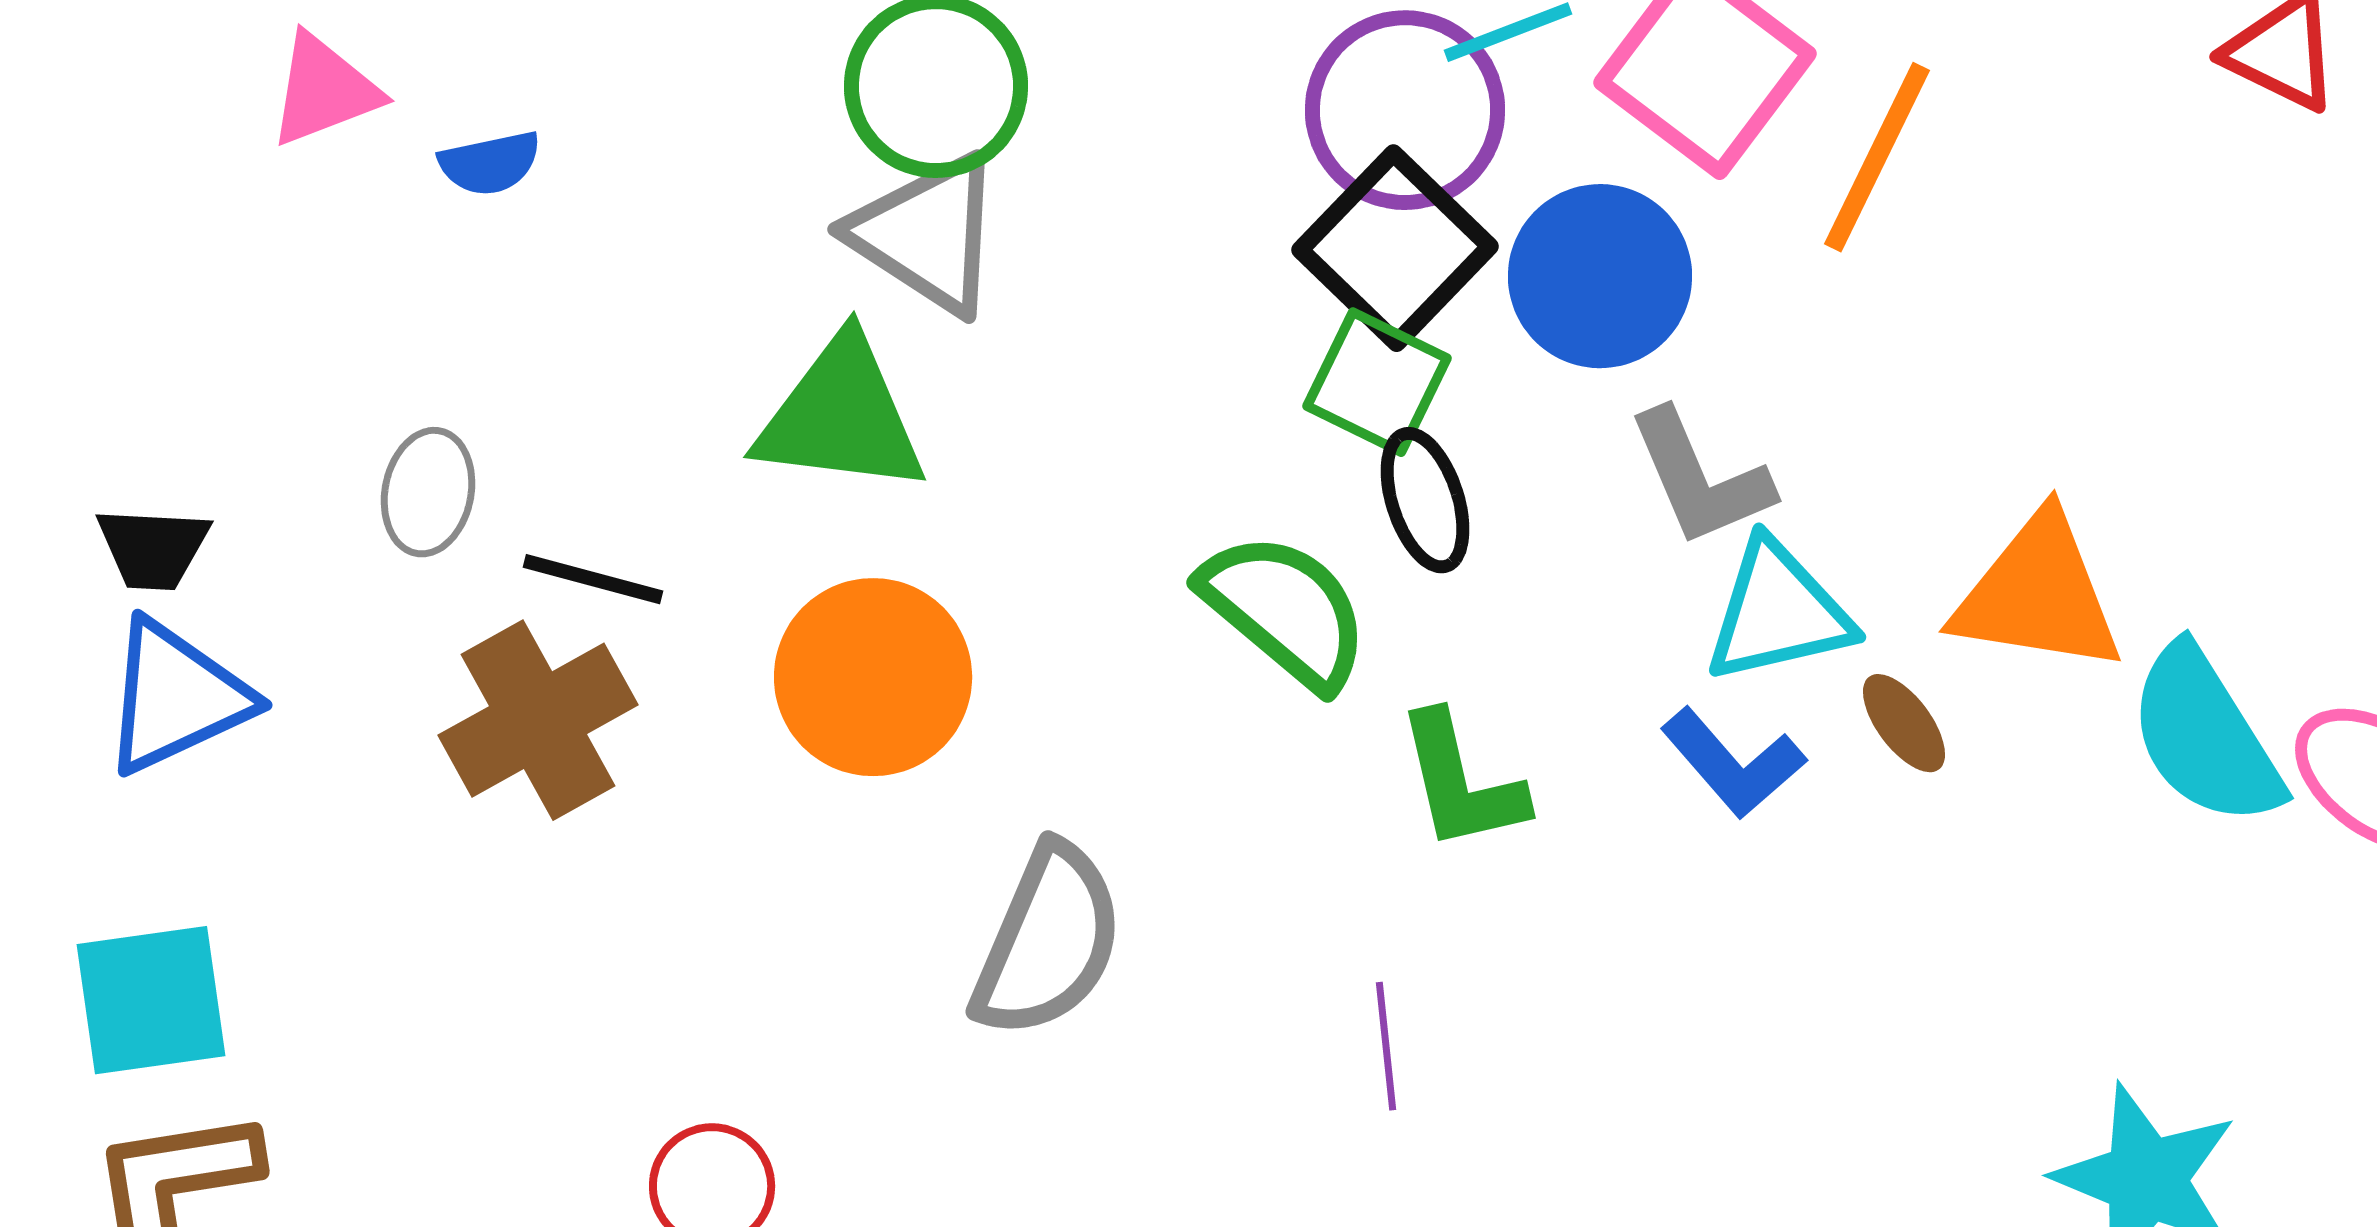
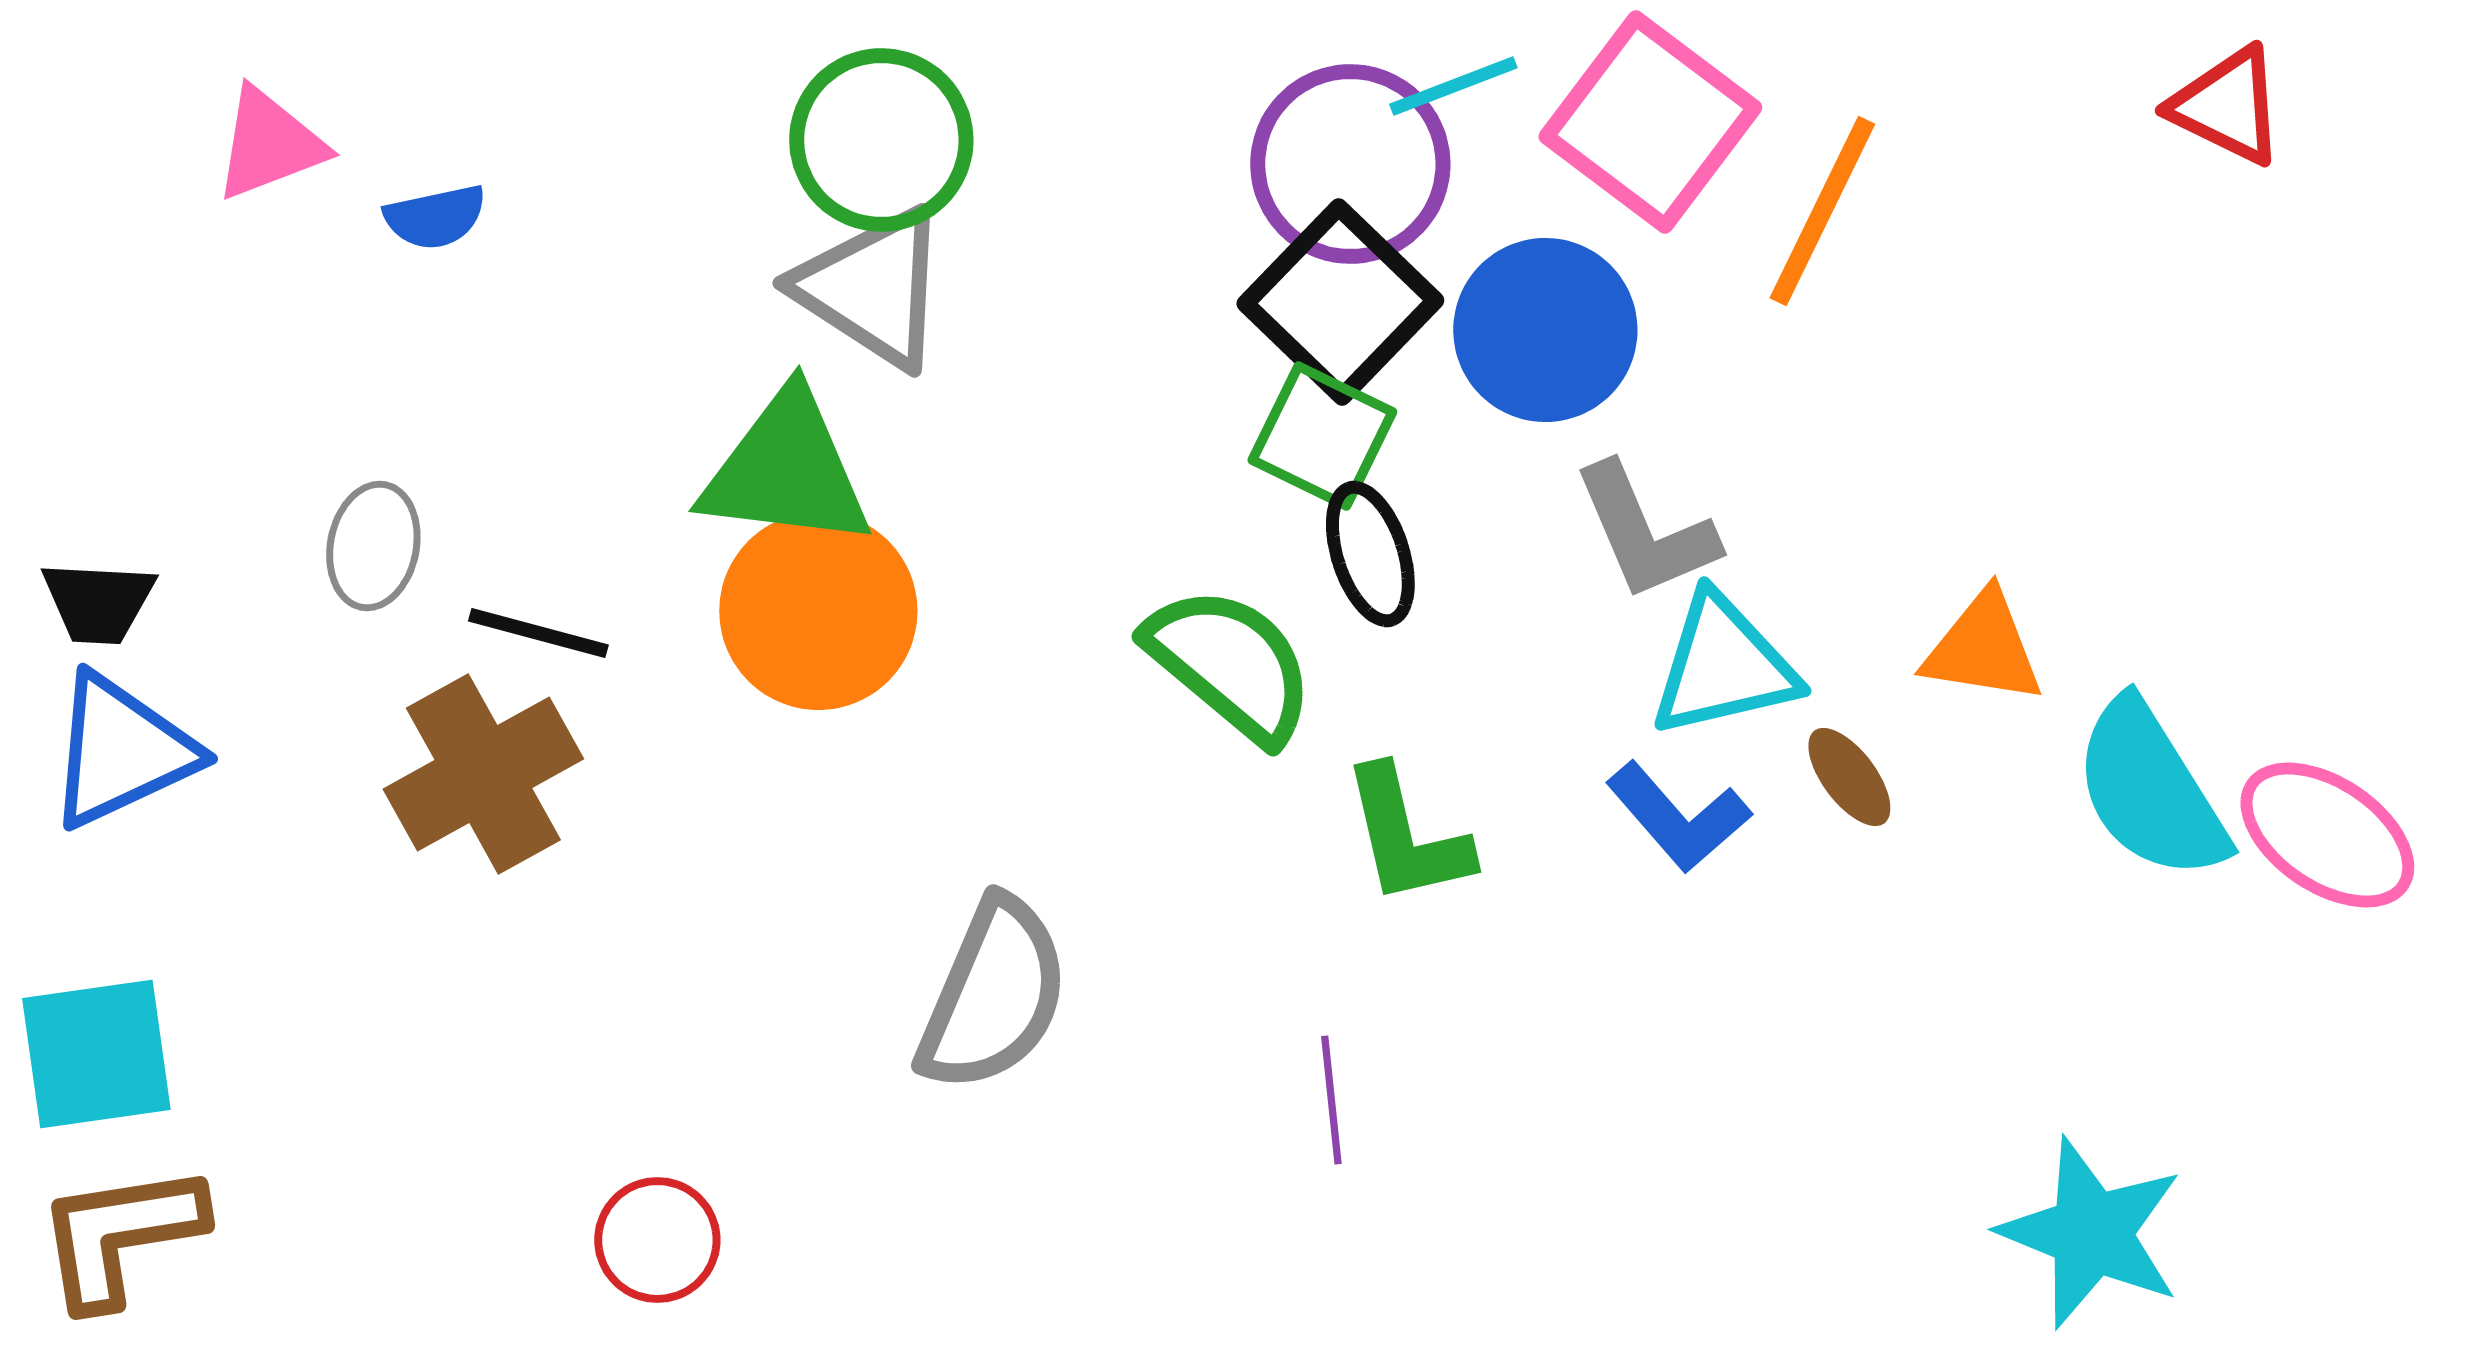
orange triangle: (2038, 594) -> (1983, 648), size x0.7
orange circle: (873, 677) -> (818, 611), moved

